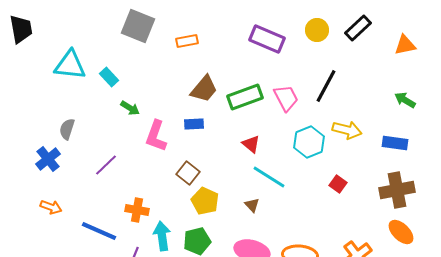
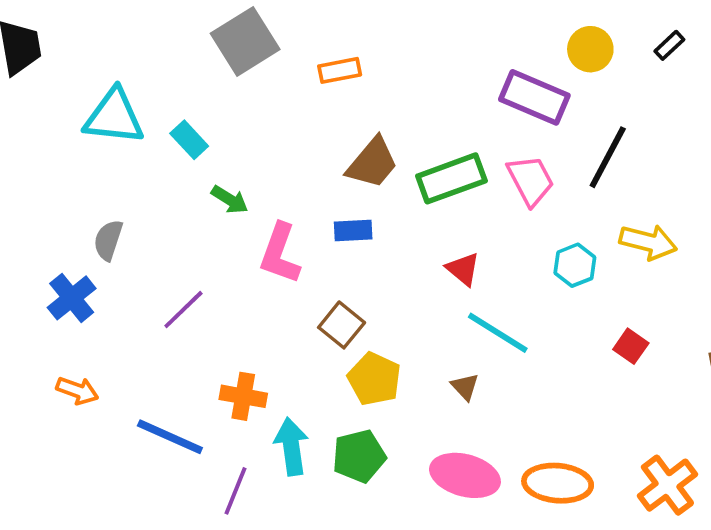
gray square: (138, 26) -> (245, 41), turned 36
black rectangle: (358, 28) -> (669, 45), size x0.6
purple rectangle: (267, 39) -> (534, 97), moved
cyan hexagon: (309, 142) -> (575, 265), size x0.7

